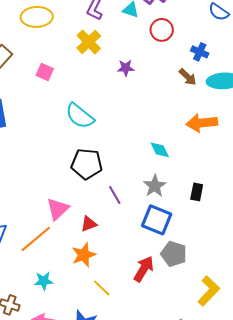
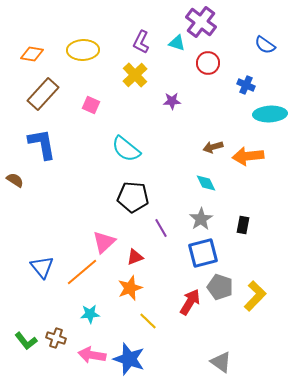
brown arrow: (188, 77) -> (213, 147), moved, turned 120
blue square: (157, 220) -> (203, 253), turned -36
yellow L-shape: (209, 291) -> (255, 296), moved

